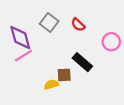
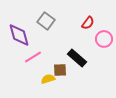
red semicircle: (78, 25) -> (88, 23), moved, turned -96
pink line: (23, 56) -> (33, 57), moved

